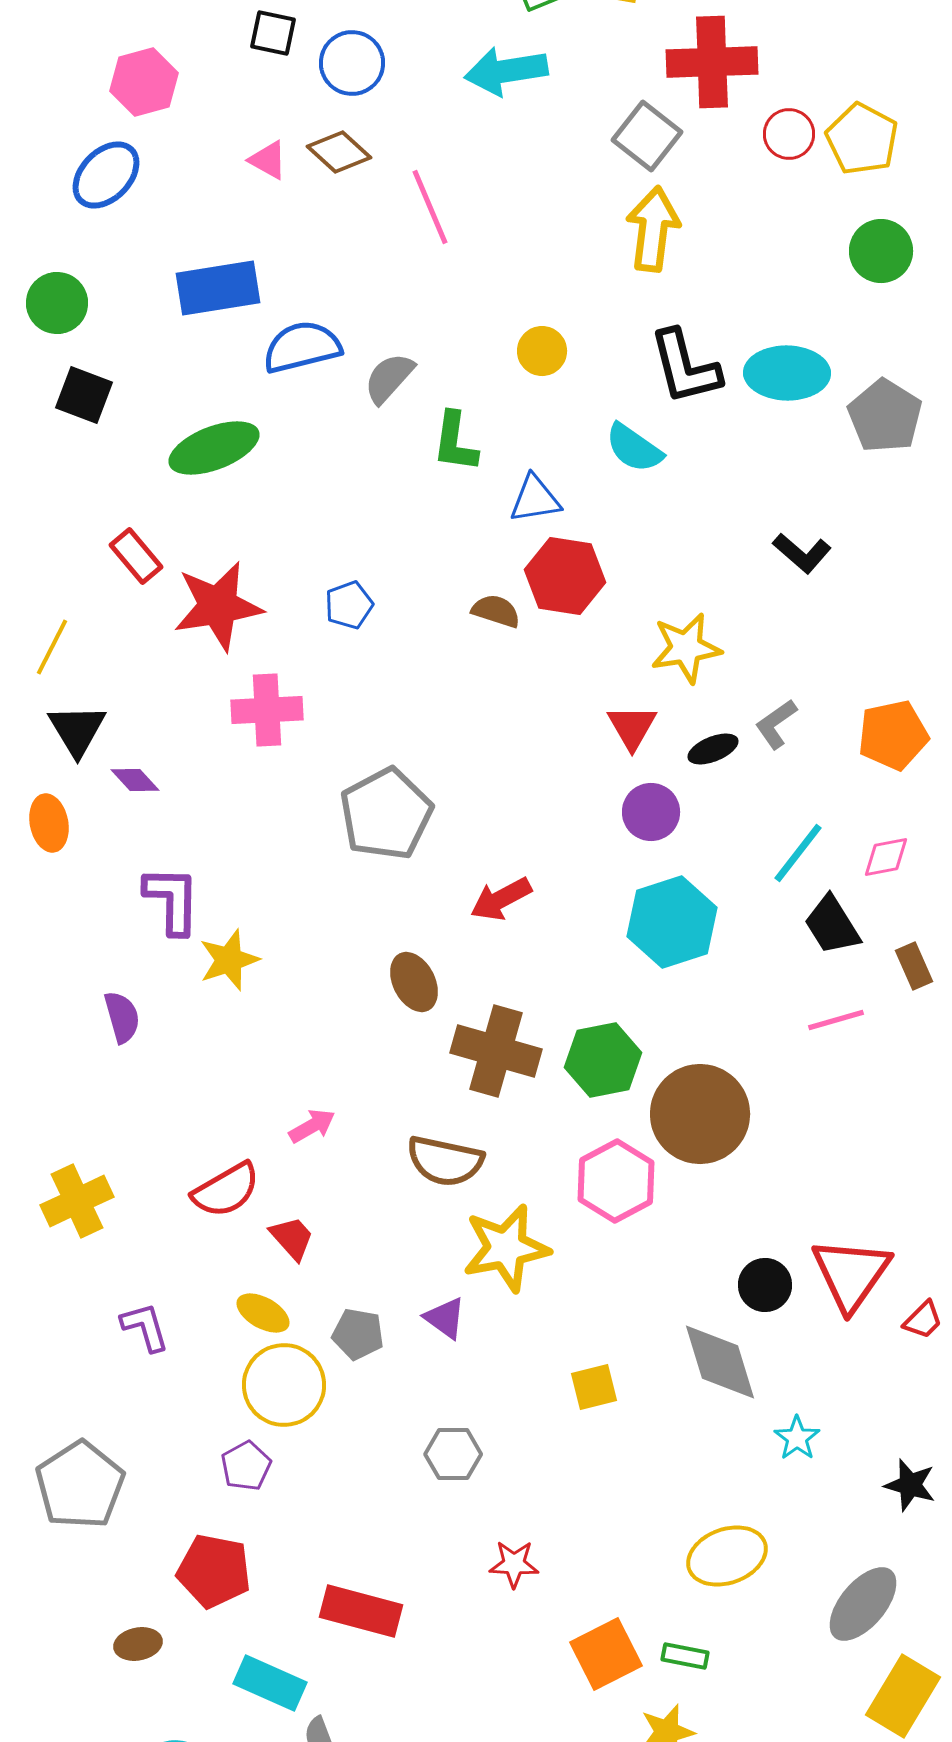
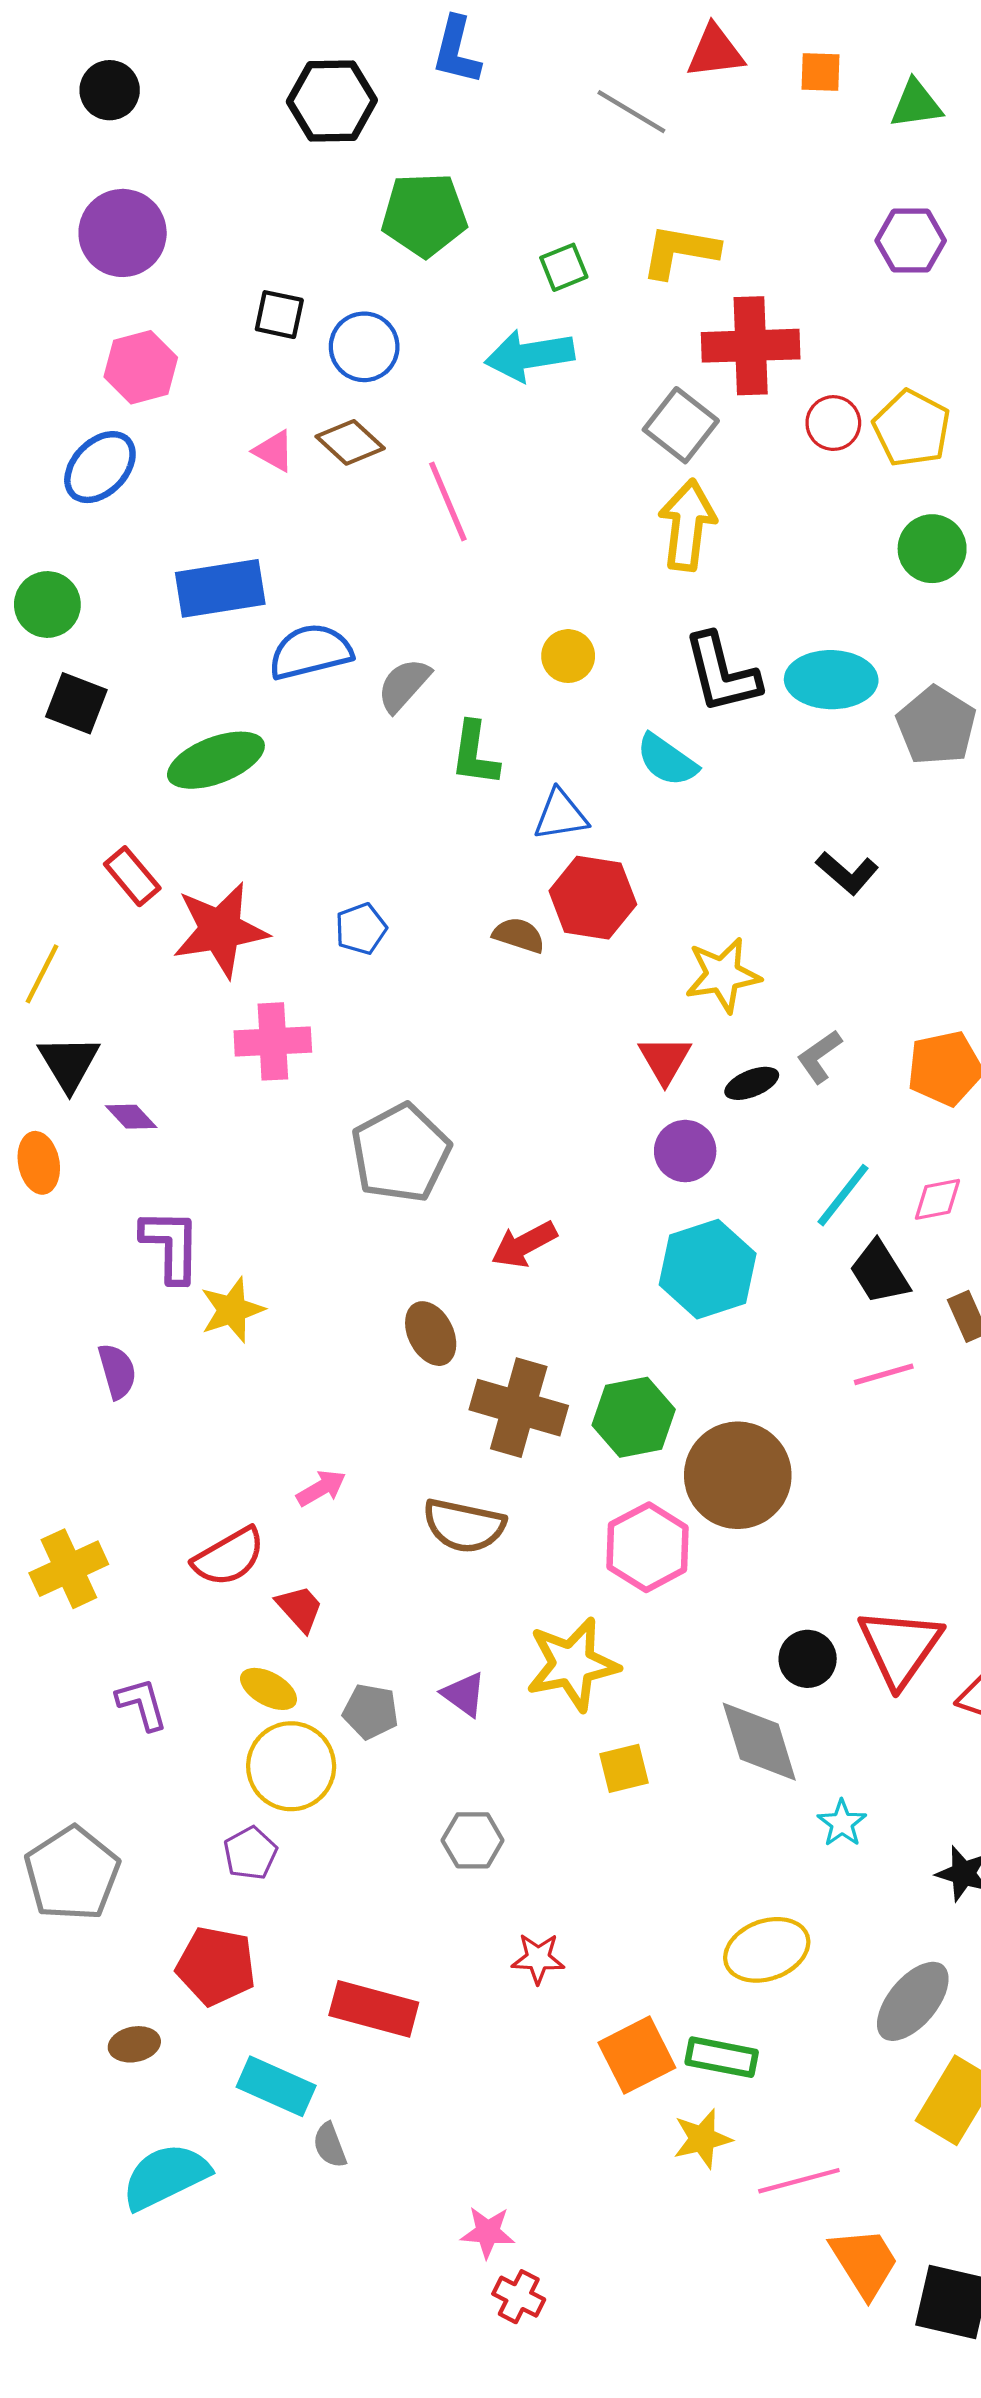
yellow star: (506, 1248) -> (572, 1664), moved
green rectangle: (685, 1656) -> (722, 2057), size x1.4

